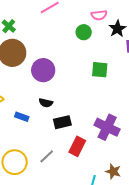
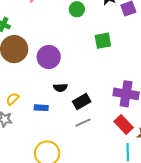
red rectangle: (77, 146) -> (124, 125), moved, turned -54
gray line: (47, 156) -> (83, 123), moved, turned 35

